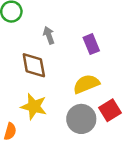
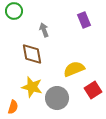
purple rectangle: (91, 44) -> (84, 20), moved
gray circle: (81, 119) -> (57, 98), moved

